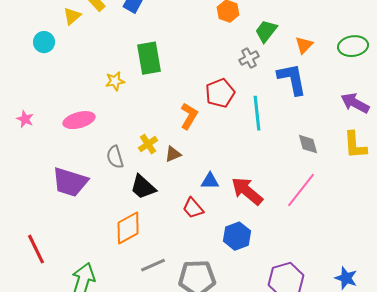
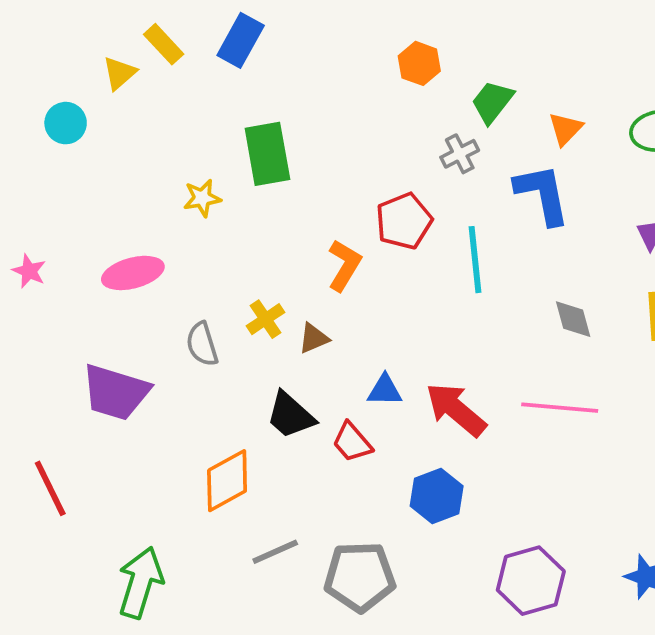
black trapezoid: (143, 187) -> (291, 415), moved
pink line: (301, 190) -> (560, 408), turned 57
red line: (36, 249) -> (50, 488), moved

